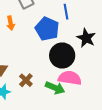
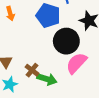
pink semicircle: (70, 78) -> (76, 63), turned -50
green arrow: (55, 88) -> (47, 79), moved

